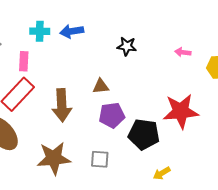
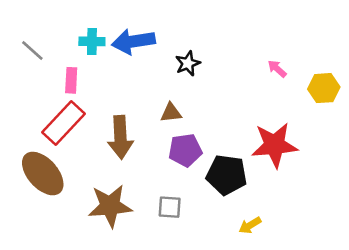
blue arrow: (72, 31) -> (133, 41), size x1.4
black star: (127, 46) -> (188, 63), moved, turned -30
pink arrow: (183, 52) -> (277, 69), turned 35

